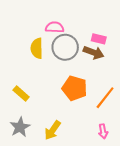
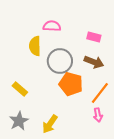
gray circle: (65, 47) -> (60, 61), moved
brown arrow: (94, 53) -> (94, 62), moved
pink arrow: (103, 131) -> (98, 115), moved

